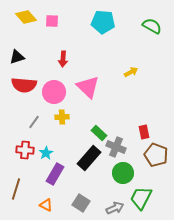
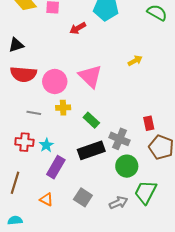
red arrow: (63, 59) -> (78, 28), moved, turned 56
gray line: (34, 122) -> (34, 113), turned 64
green rectangle: (99, 133) -> (91, 120), moved
black rectangle: (89, 158) -> (91, 150), turned 30

